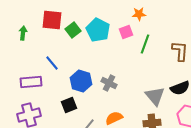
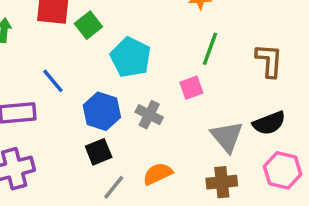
cyan pentagon: (98, 30) -> (131, 57), moved
pink square: (126, 32) -> (191, 88), moved
black square: (69, 105) -> (99, 152), moved

